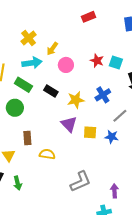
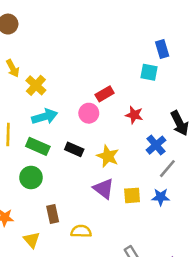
red rectangle: (88, 17) -> (105, 94), moved
yellow arrow: (52, 49) -> (13, 68), moved, turned -56
red star: (97, 61) -> (134, 115), moved
cyan square: (116, 63) -> (149, 72), moved
blue cross: (103, 95) -> (156, 145), moved
yellow star: (76, 100) -> (108, 156), turned -30

